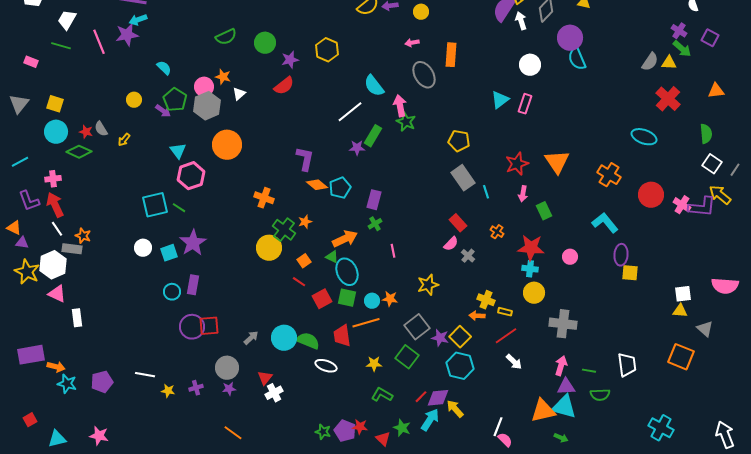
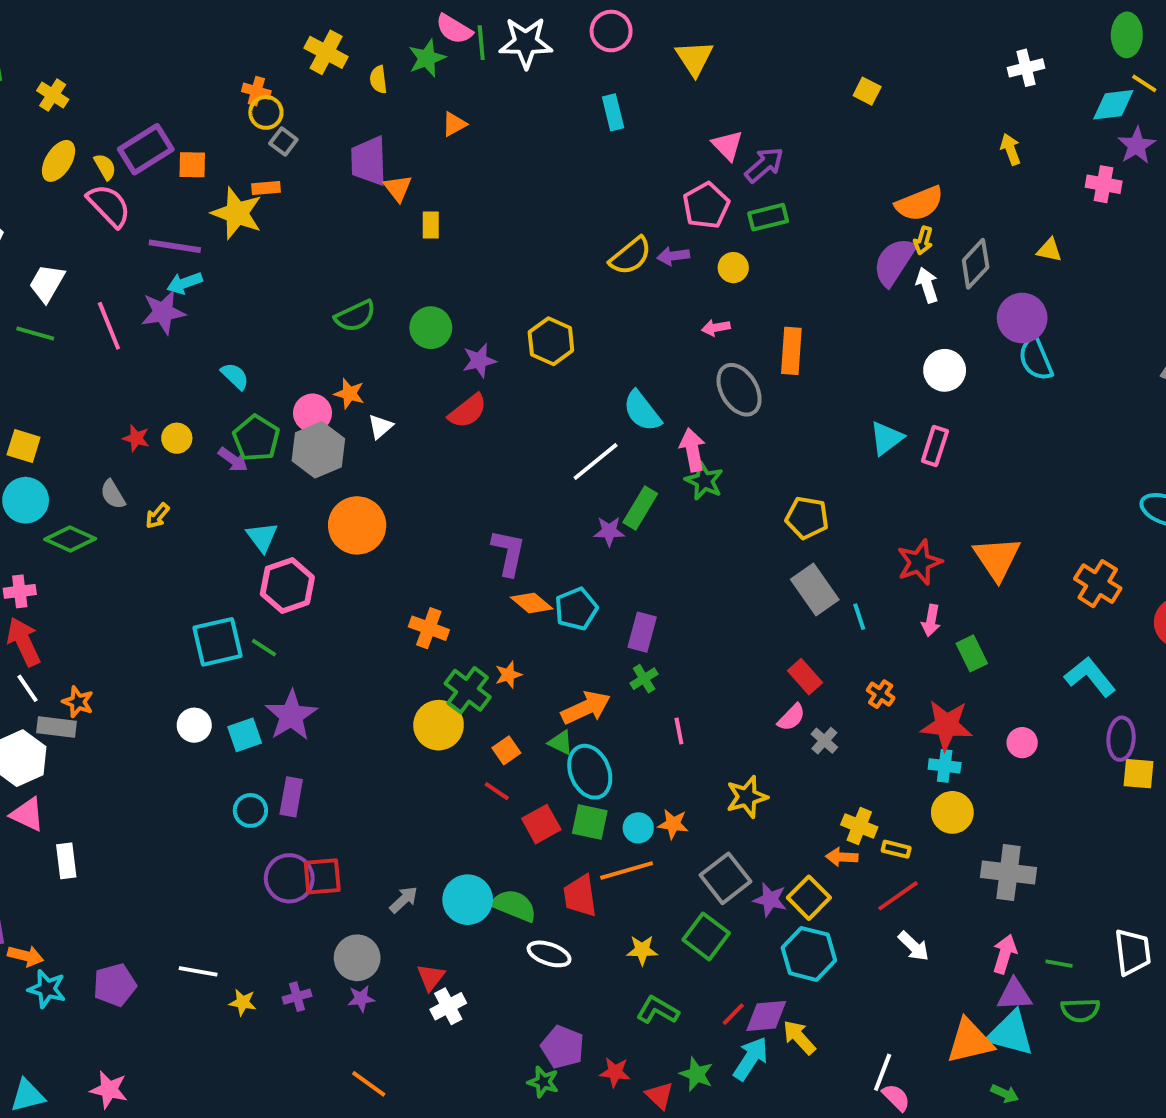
red star: (86, 132) -> (136, 438), moved
purple pentagon: (345, 431) -> (563, 1047), moved

